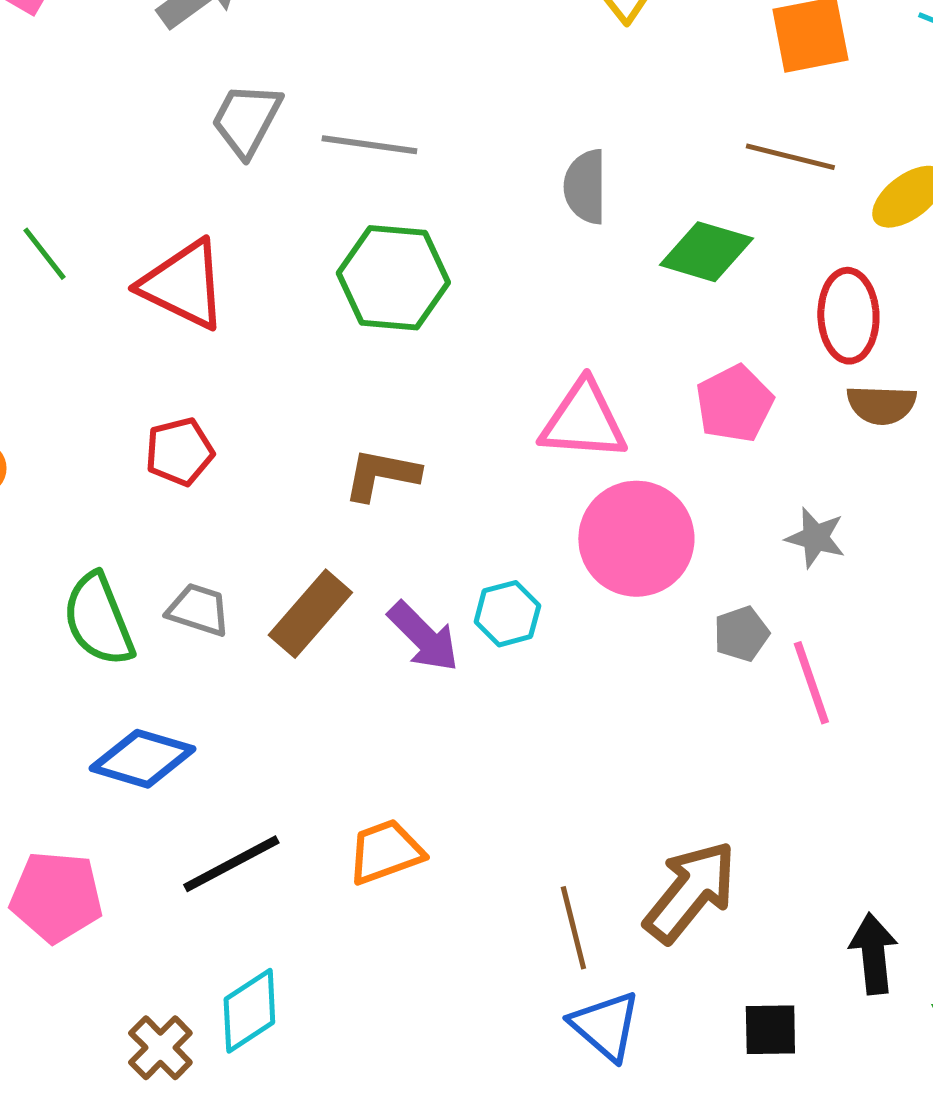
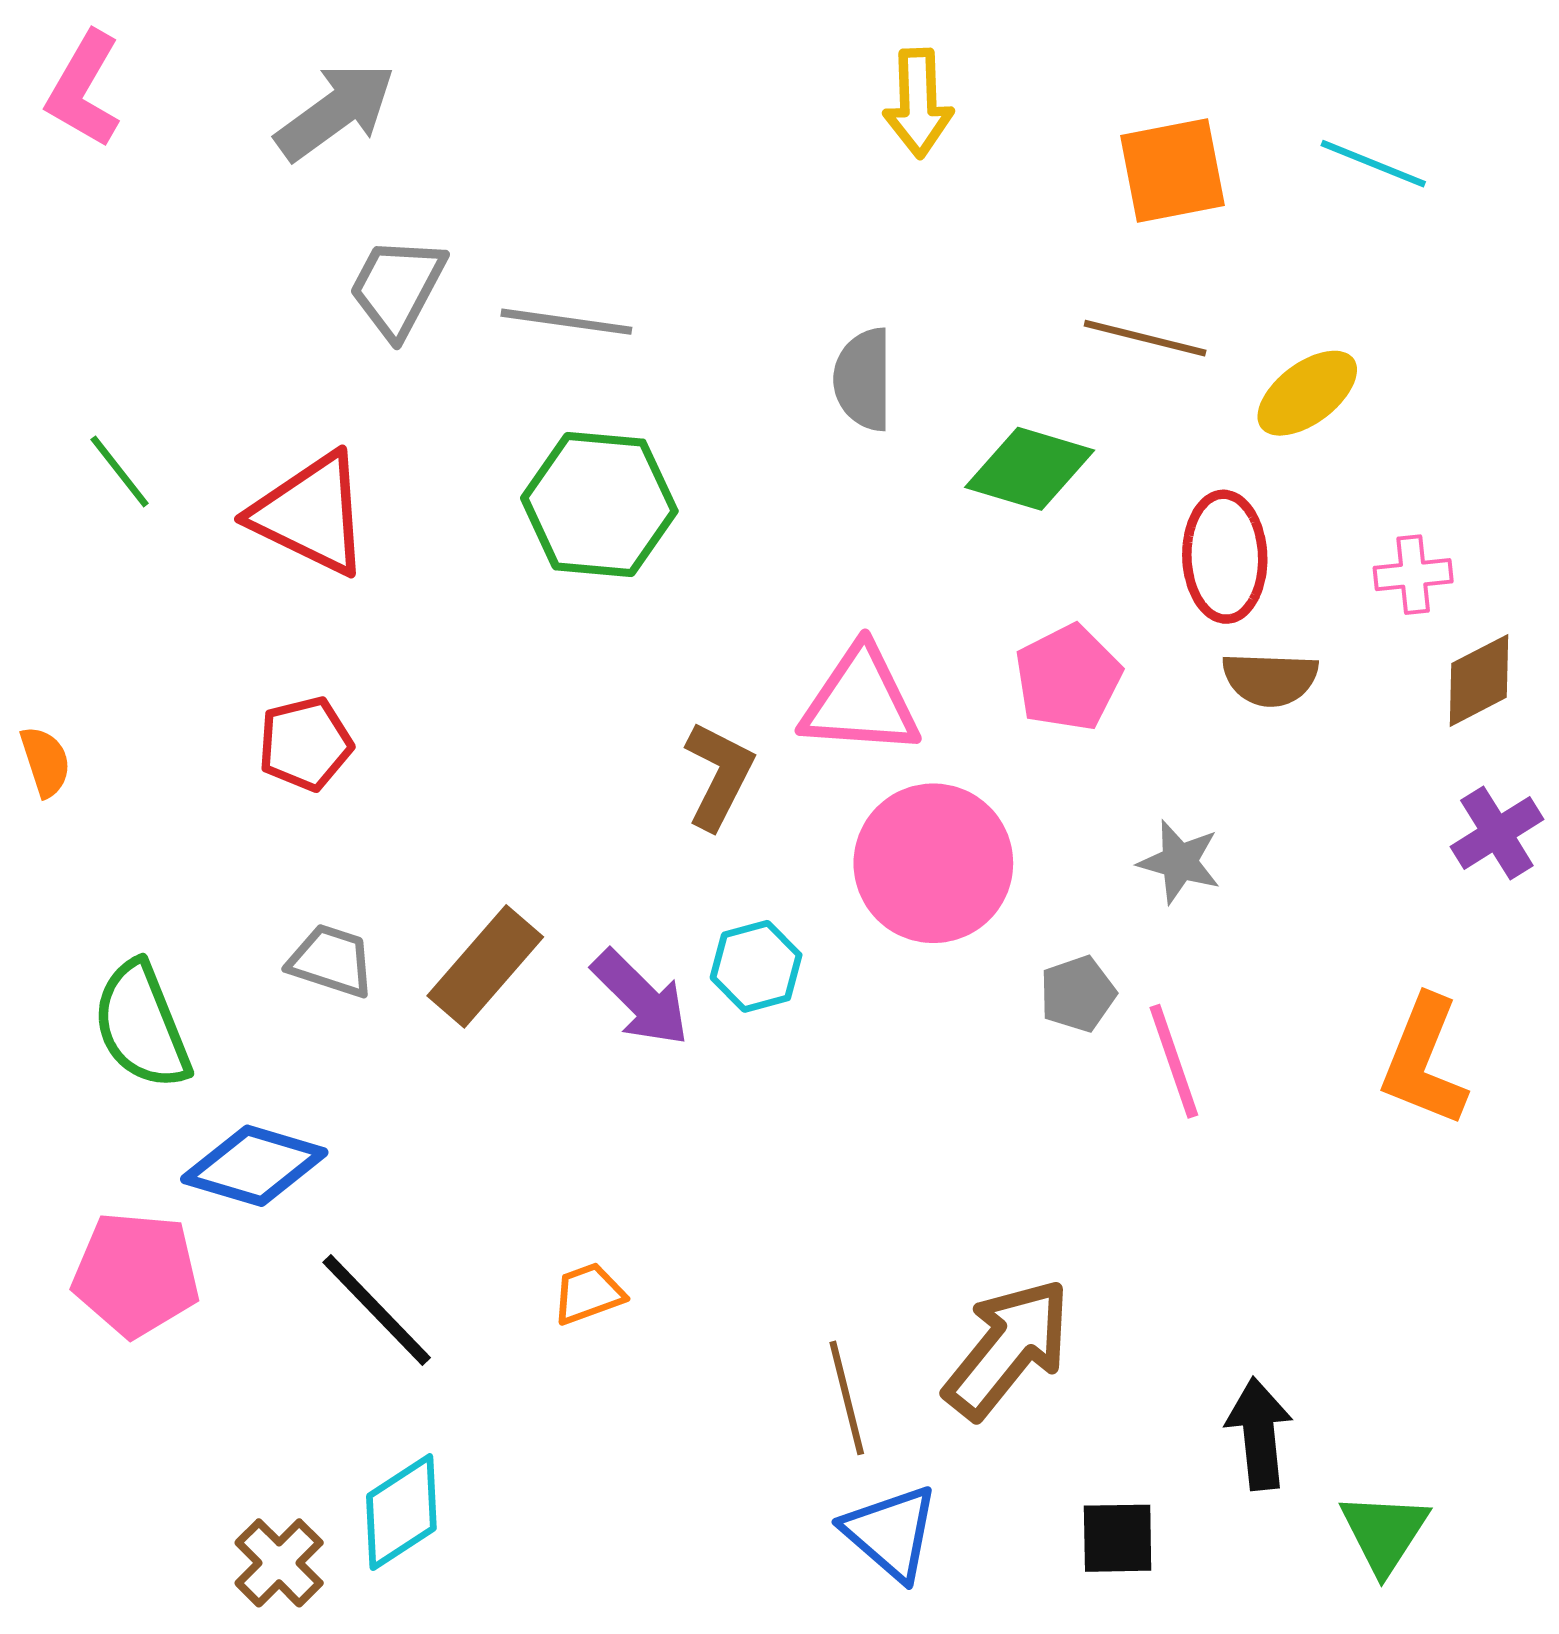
brown L-shape: (381, 475) -> (719, 775), moved, turned 106
green semicircle: (98, 620) -> (142, 1025), moved
orange trapezoid: (385, 852) -> (588, 1294), size x0.7
black line: (231, 864) -> (377, 1310), turned 74
pink pentagon: (56, 897) -> (136, 1274), moved

